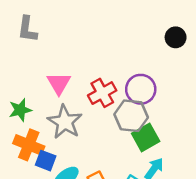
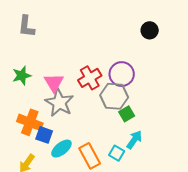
pink triangle: (59, 83) -> (54, 83), moved
green star: (20, 110) -> (22, 75), moved
green square: (146, 137) -> (127, 114), size x0.7

